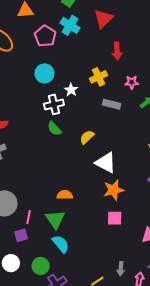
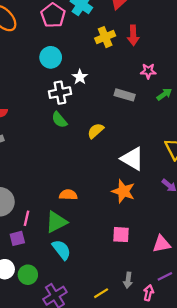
yellow cross: (99, 77) -> (105, 37), moved
white triangle: (106, 163) -> (132, 159), moved
orange star: (114, 190) -> (123, 191), turned 30
pink square: (115, 218) -> (121, 235), moved
green triangle: (55, 219) -> (56, 222), turned 35
green circle: (41, 266) -> (28, 275), moved

